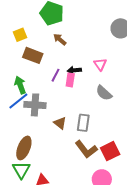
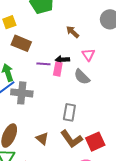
brown arrow: (60, 39) -> (73, 32), moved
purple line: (56, 75) -> (43, 64), turned 64
gray semicircle: (104, 93) -> (82, 77), moved
brown triangle: (60, 123) -> (42, 139), moved

